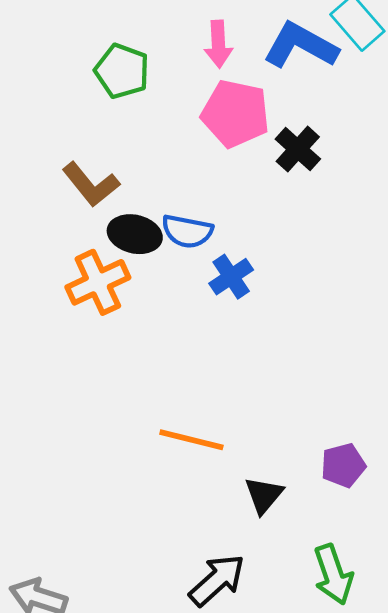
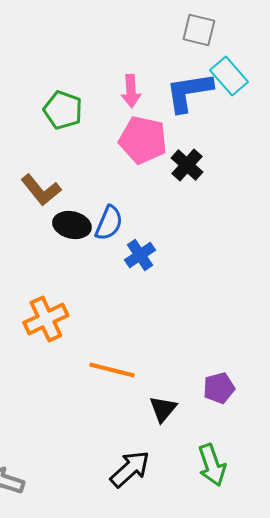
blue L-shape: (301, 46) -> (189, 92), turned -38
blue semicircle: (187, 231) -> (109, 223), turned -78
orange cross: (98, 282) -> (46, 319), moved

